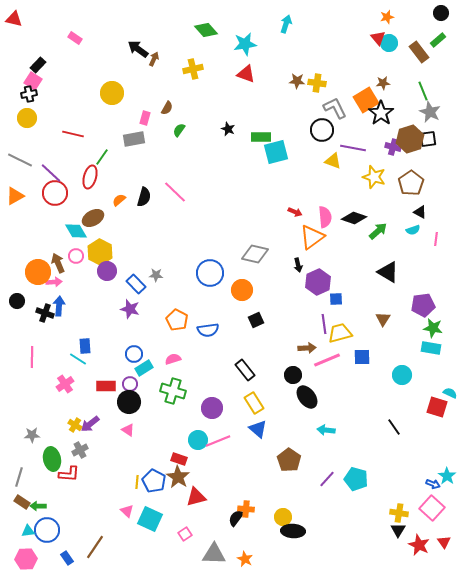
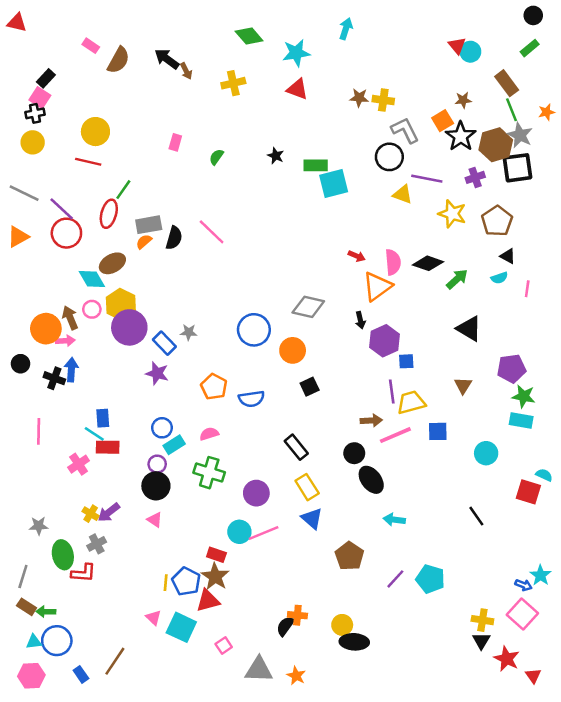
orange star: (387, 17) -> (547, 112), moved
brown rectangle: (419, 52) -> (507, 83), moved
brown arrow: (154, 59) -> (186, 71), turned 128
yellow circle: (112, 93) -> (95, 132), moved
orange square: (366, 100) -> (443, 121), size x0.7
brown semicircle: (167, 108) -> (118, 60), moved, size x1.6
gray rectangle: (134, 139) -> (149, 225), moved
brown hexagon: (410, 139) -> (496, 145), moved
black square: (428, 139) -> (518, 168), size x1.5
purple cross: (393, 147) -> (475, 177), turned -35
purple circle: (107, 271) -> (129, 327), size x1.5
red rectangle: (106, 386) -> (108, 447), moved
red triangle: (196, 497) -> (208, 601), moved
red triangle: (444, 542) -> (533, 676), moved

